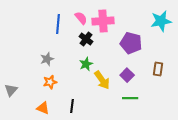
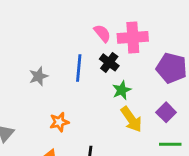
blue line: (58, 24) -> (79, 68), moved
gray star: (47, 59) -> (38, 76), moved
green star: (86, 64) -> (122, 90), moved

